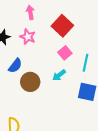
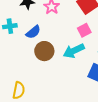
cyan arrow: (59, 75) -> (74, 51), size x1.5

